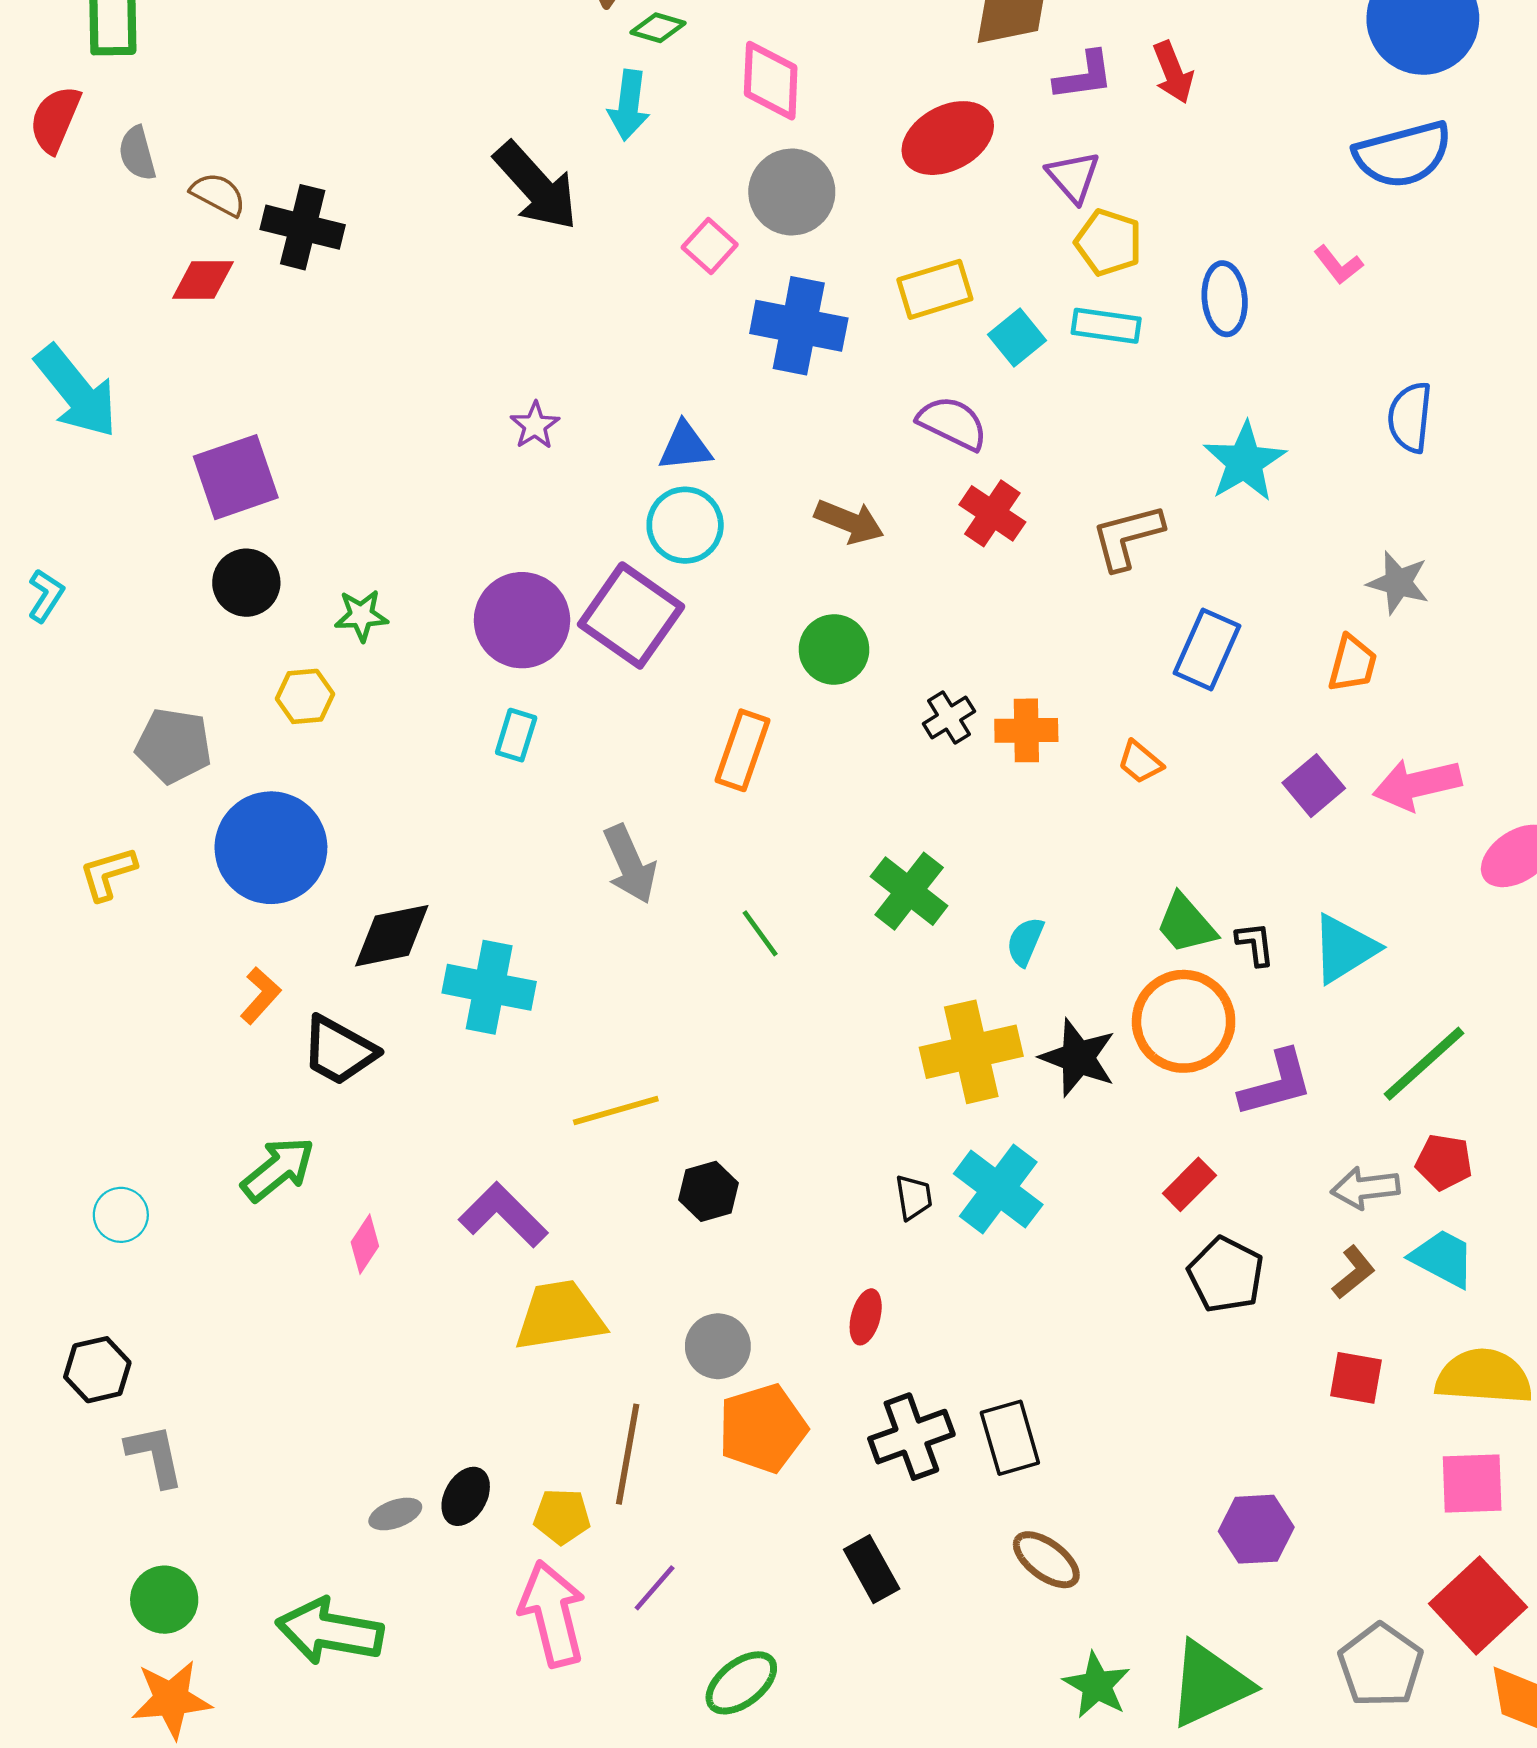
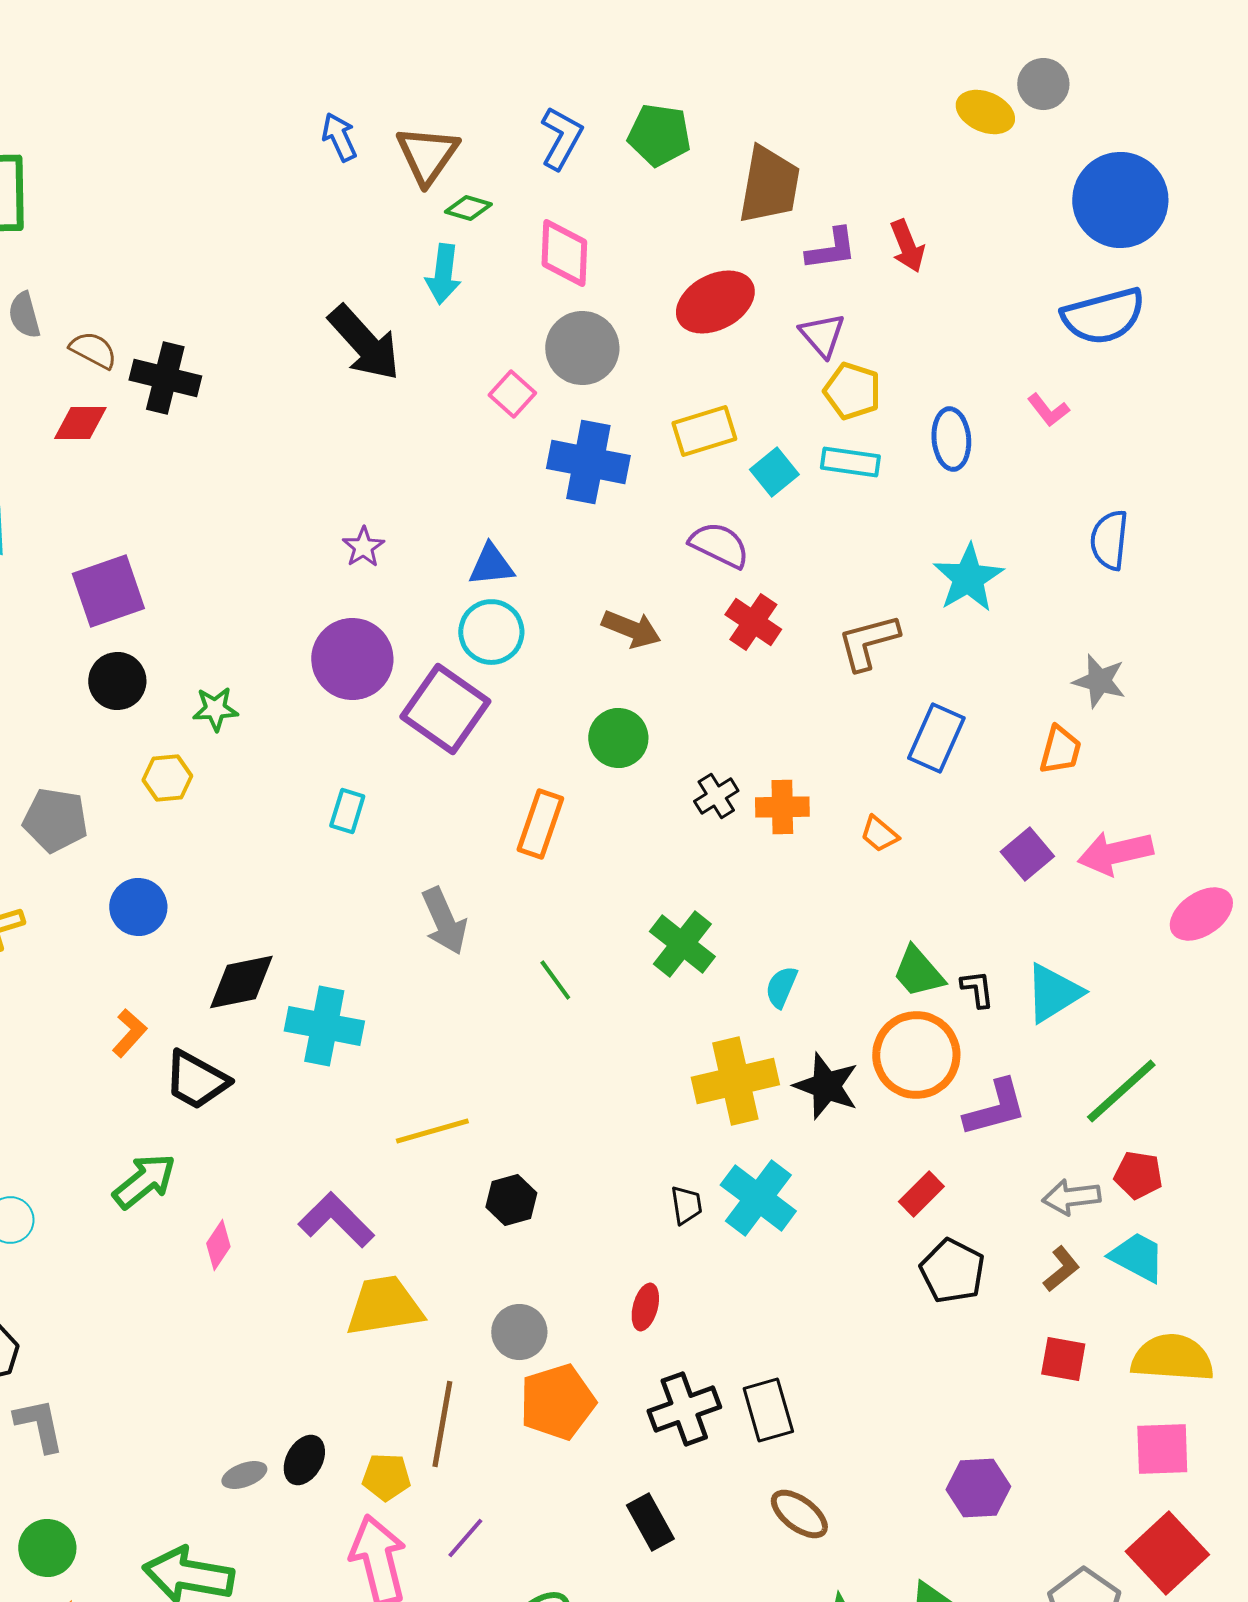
purple circle: (522, 620) -> (352, 659), moved
blue circle: (271, 848) -> (138, 907), size x0.6

